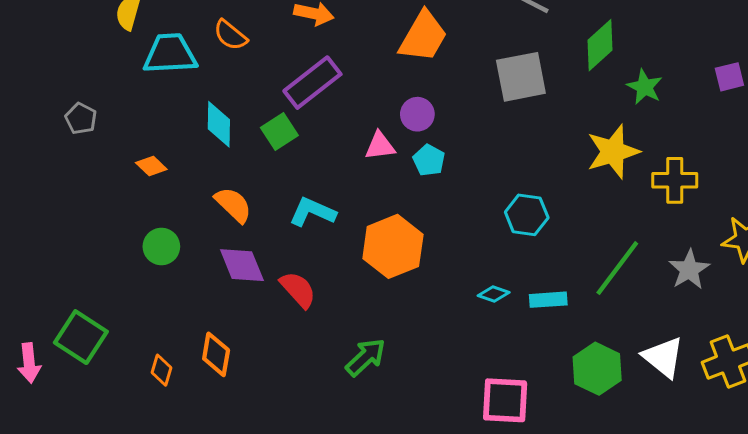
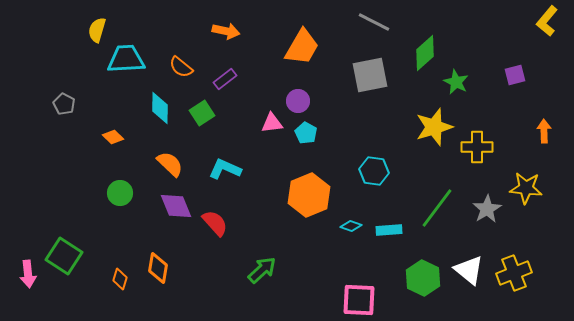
orange semicircle: (230, 35) -> (181, 67), moved
purple rectangle: (312, 83) -> (225, 79), size x0.6
orange hexagon: (393, 246) -> (309, 195), moved

